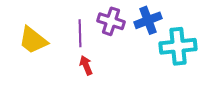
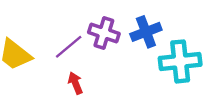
purple line: (80, 33) -> (69, 47), turned 52

